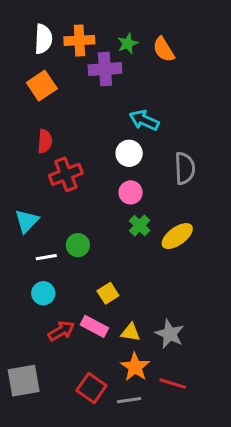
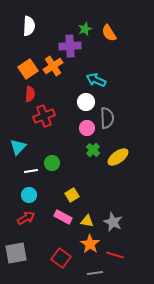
orange cross: (79, 40) -> (53, 66), moved, turned -30
orange square: (42, 86) -> (28, 69), moved
gray semicircle: (185, 168) -> (107, 118), moved
red arrow: (61, 331) -> (26, 218), moved
gray line: (129, 400) -> (95, 273), moved

